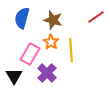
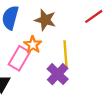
orange star: (51, 42) -> (33, 45), moved
purple cross: (47, 73) -> (58, 74), moved

